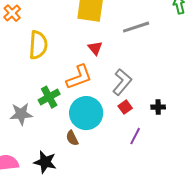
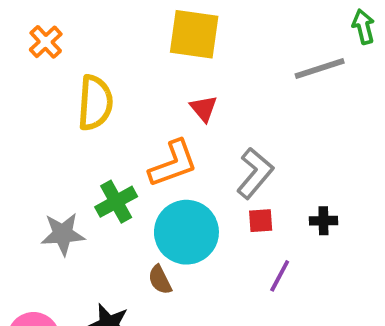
gray line: (136, 27) -> (320, 69), moved
red square: (125, 107) -> (261, 221), turned 32

